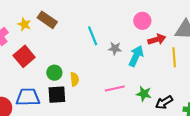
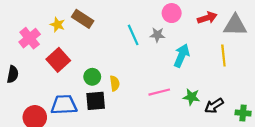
pink circle: (142, 21) -> (172, 13), moved
red arrow: (157, 40) -> (207, 18), moved
gray star: (115, 48) -> (157, 35), moved

